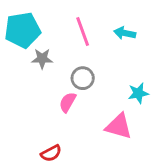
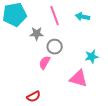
gray star: (42, 59) -> (37, 34), moved

